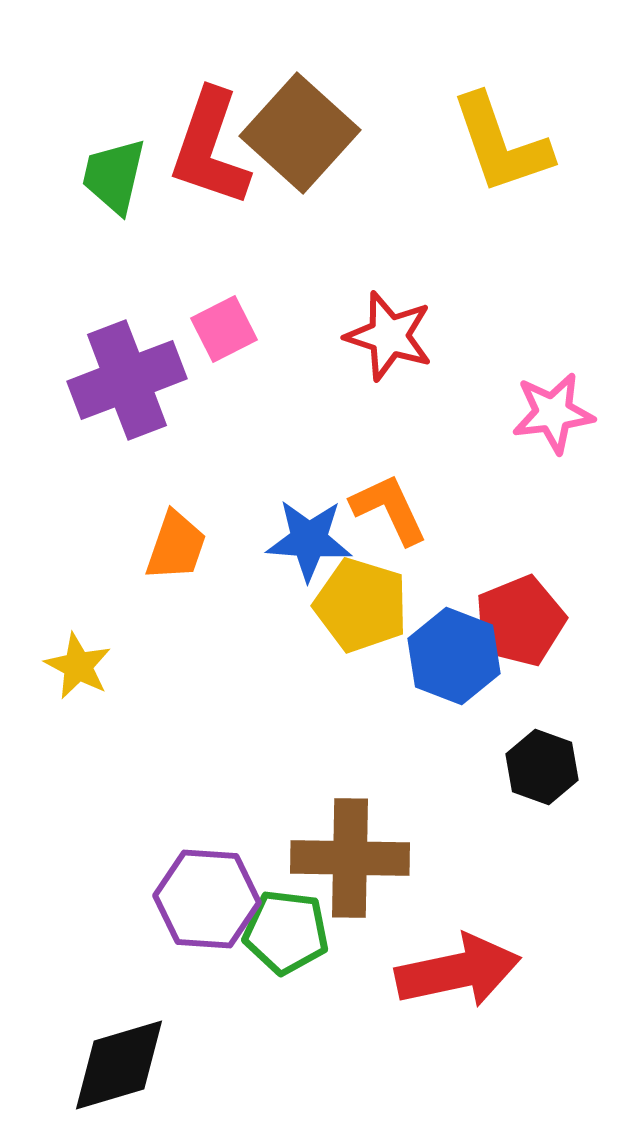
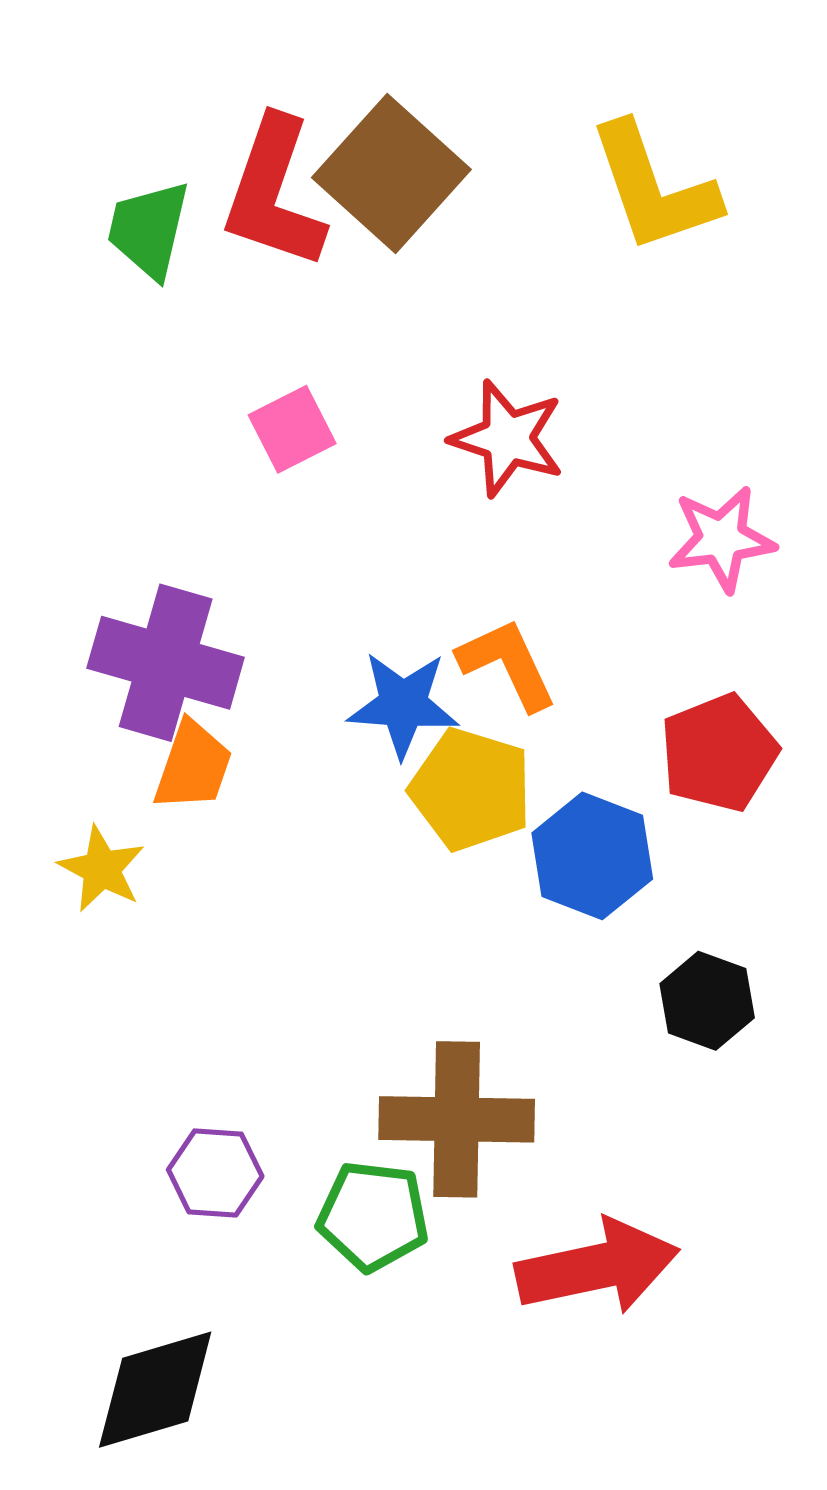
purple cross: (127, 380) -> (166, 663), moved, turned 37
orange trapezoid: (176, 546) -> (193, 766), moved
red pentagon: (520, 621) -> (719, 753), moved
purple hexagon: (207, 899) -> (215, 1173), moved, size x0.7

